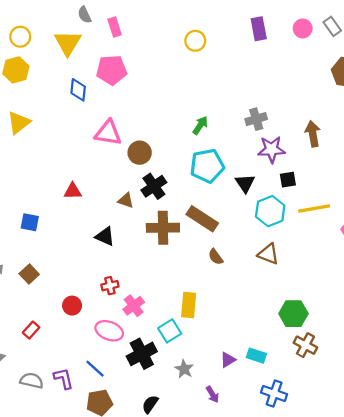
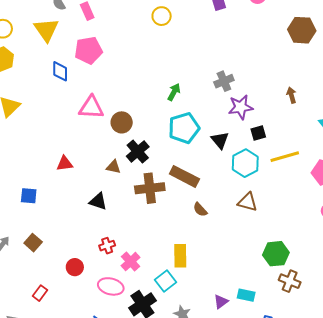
brown arrow: (313, 134) -> (291, 95), moved, size x0.7

